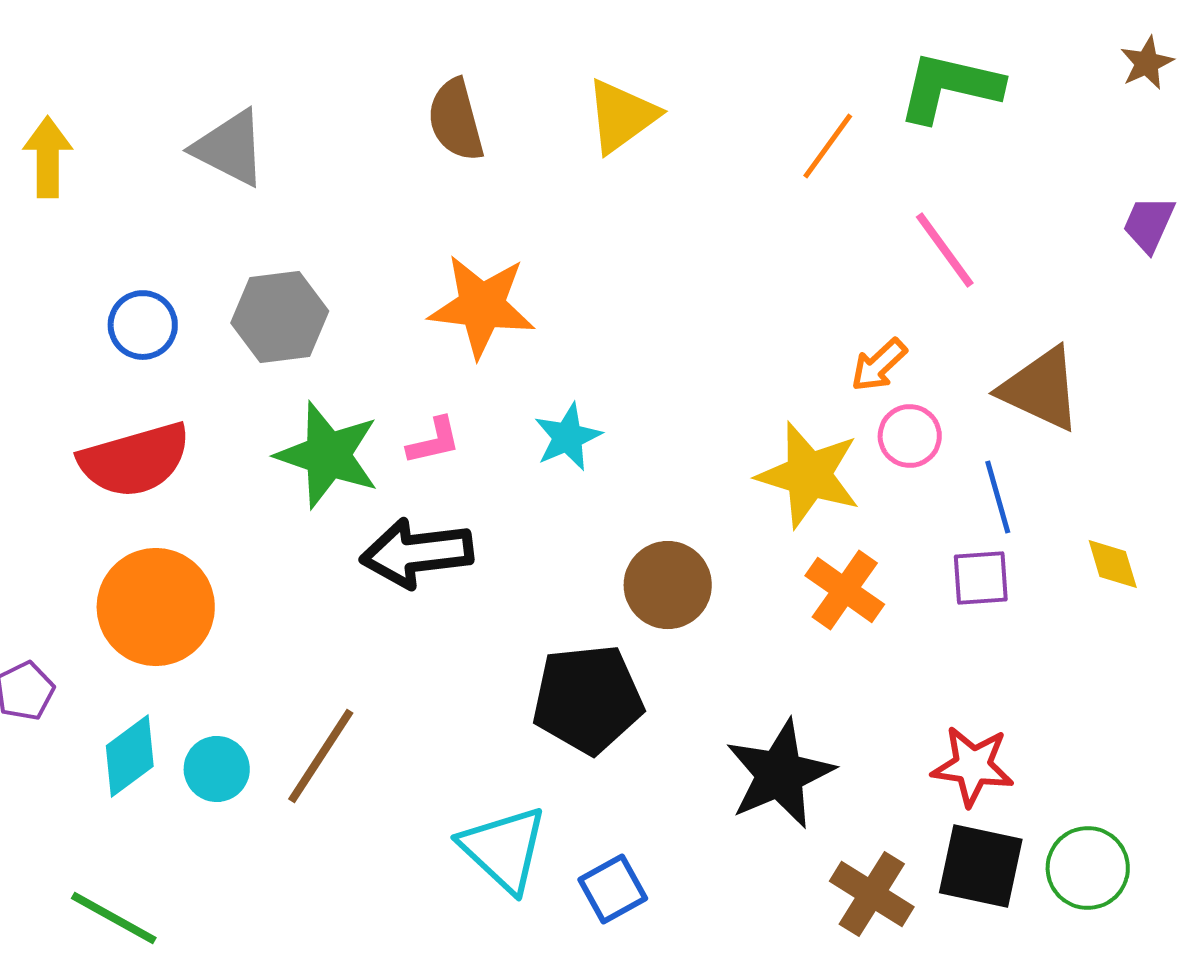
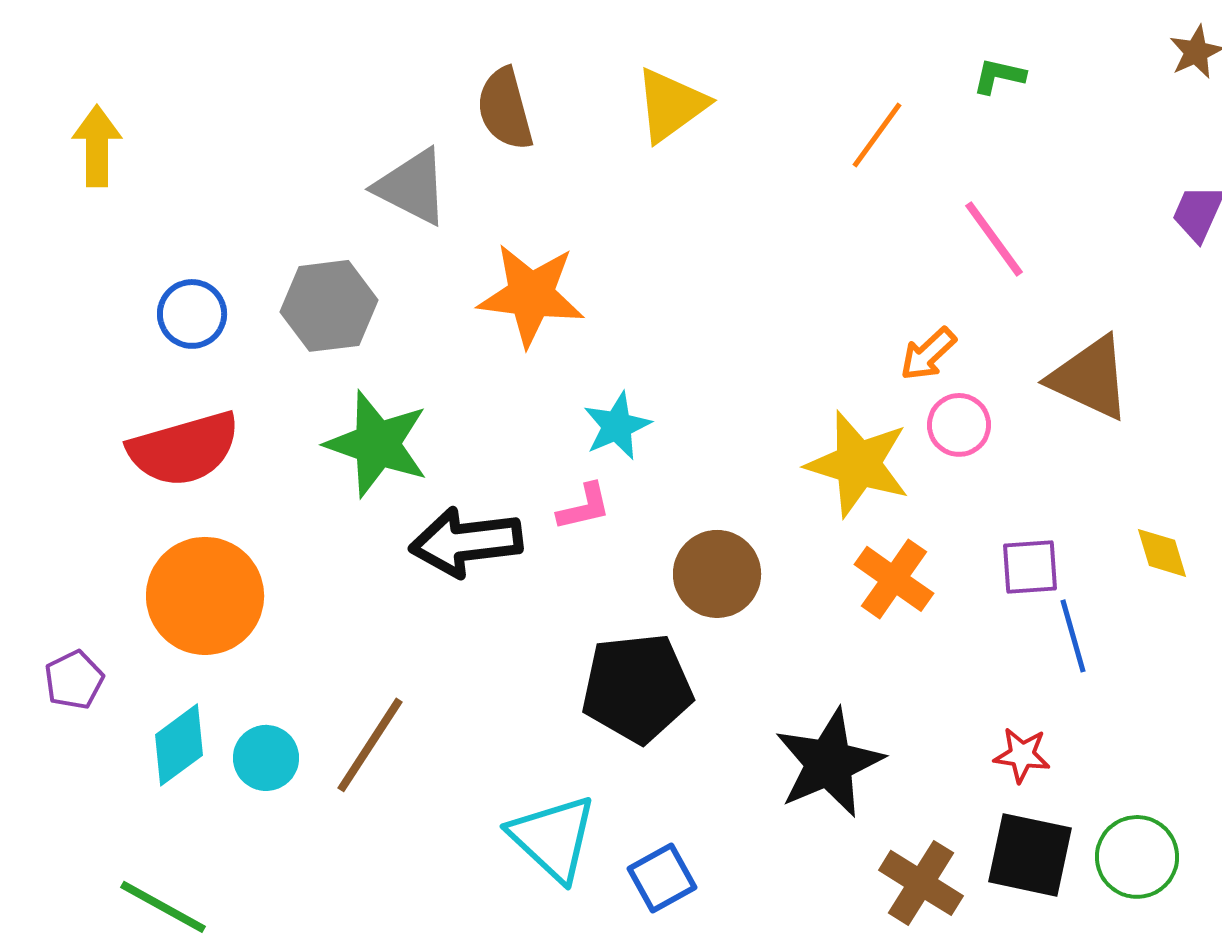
green L-shape: (950, 87) -> (999, 76), size x0.5
gray triangle: (230, 148) -> (412, 187), moved
pink L-shape: (434, 441) -> (584, 507), moved
blue line: (998, 497) -> (1073, 636), moved
red star: (973, 766) -> (1022, 755), size x0.7

